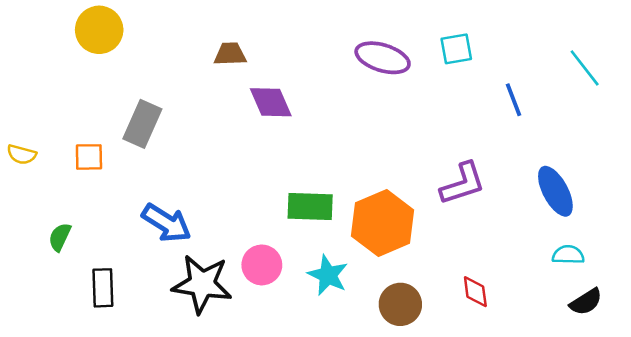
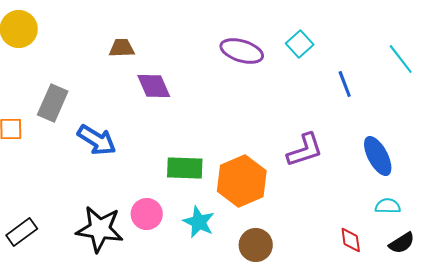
cyan square: (456, 49) -> (300, 44), turned -32
blue arrow: (167, 223) -> (97, 140), moved
black rectangle: (103, 288) -> (22, 232), turned 56
red diamond: (475, 292) -> (351, 240), moved

